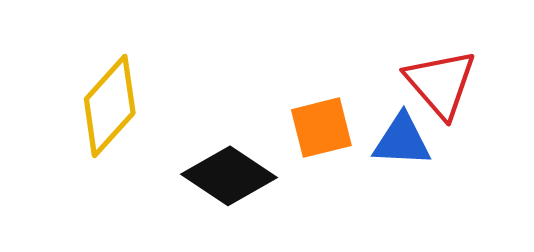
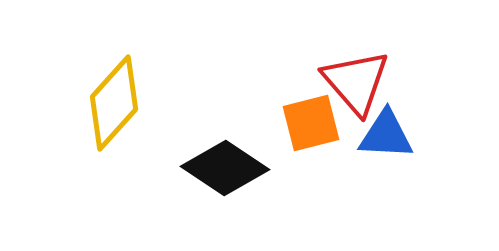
red triangle: (441, 83) -> (356, 82), moved

